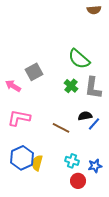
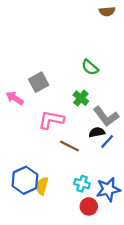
green semicircle: (79, 59) -> (90, 67), size x0.7
gray L-shape: (93, 88) -> (106, 116), moved, turned -45
pink L-shape: (19, 118) -> (51, 120), moved
blue star: (95, 166) -> (108, 189), size x1.5

